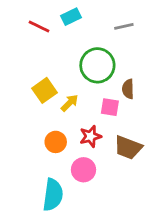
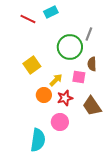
gray line: (124, 26) -> (89, 34), moved, turned -56
yellow arrow: (70, 103) -> (56, 80), moved
orange circle: (56, 142) -> (44, 95), moved
brown trapezoid: (128, 147) -> (92, 106), turned 35

